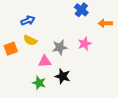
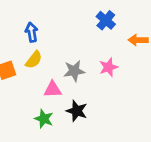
blue arrow: (28, 20) -> (32, 32), turned -80
yellow semicircle: (30, 40) -> (34, 60), turned -80

